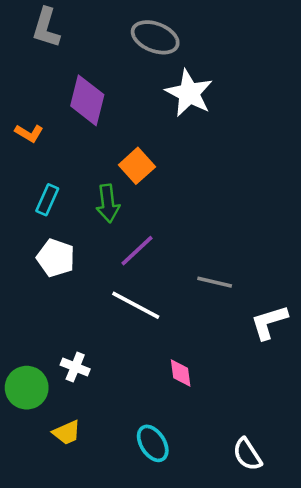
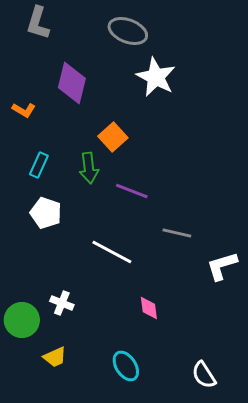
purple line: (137, 251) -> (132, 191), moved, turned 64

